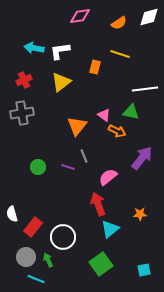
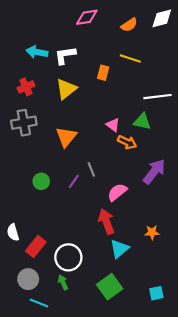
orange triangle: (77, 126) -> (66, 137), moved
purple line: (68, 167) -> (74, 181), turned -72
green arrow: (48, 260) -> (63, 282), moved

